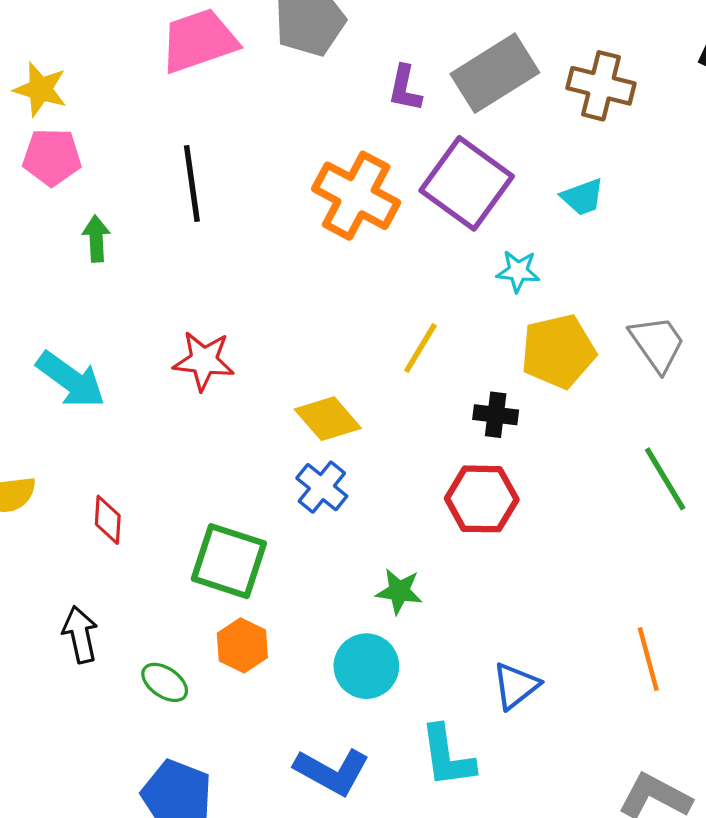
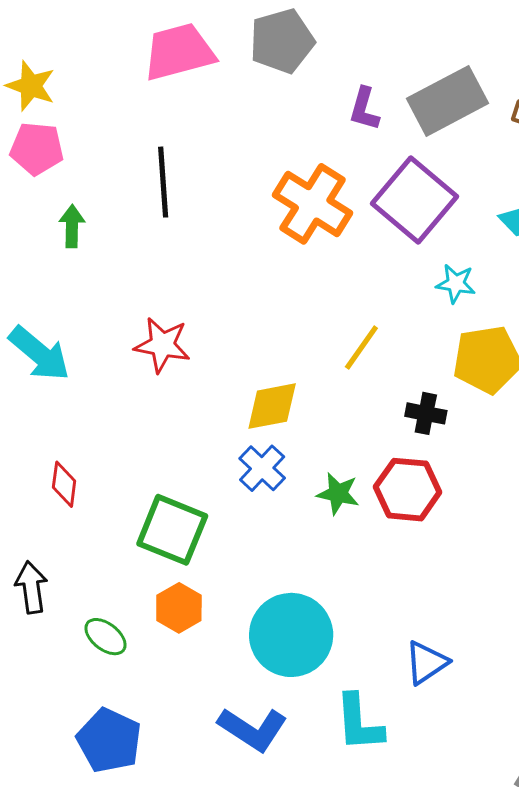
yellow diamond: (328, 419) -> (272, 406), turned -64
green star: (399, 591) -> (338, 494), moved
cyan circle: (366, 666) -> (291, 635), size x1.4

